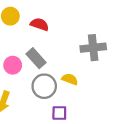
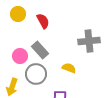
red semicircle: (40, 24) -> (43, 21), turned 42
gray circle: (44, 86) -> (36, 74), moved

